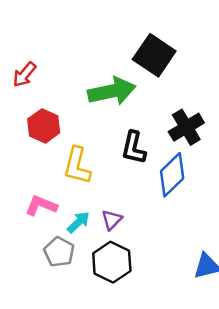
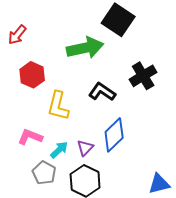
black L-shape: (134, 148) -> (102, 92), turned 112
blue diamond: (172, 175) -> (114, 135), moved

